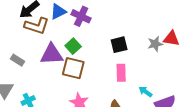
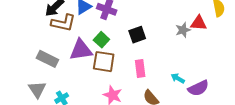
black square: (119, 45) -> (137, 35), moved
gray rectangle: (17, 60) -> (47, 59), size x1.5
pink rectangle: (121, 73) -> (140, 68), moved

